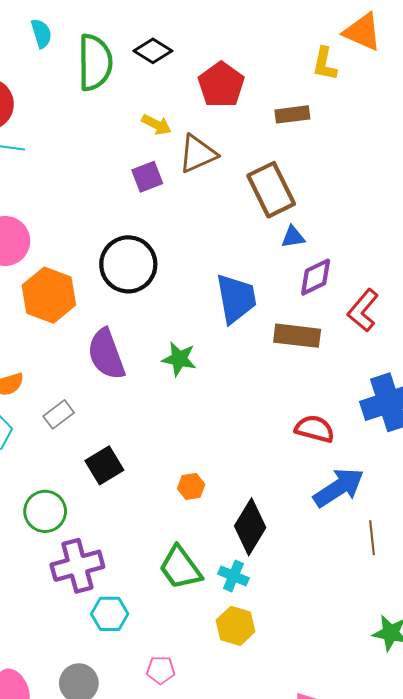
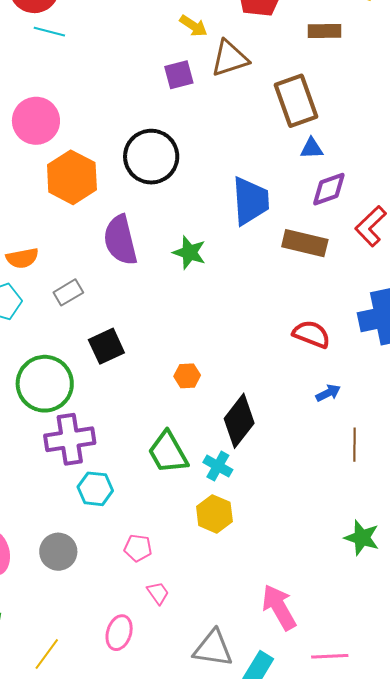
blue arrow: (339, 488) -> (328, 393), size x0.5
green circle: (45, 511) -> (45, 384), size x1.4

